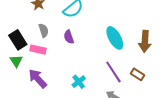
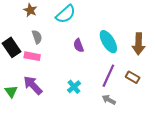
purple semicircle: (69, 37) -> (79, 45), moved
green triangle: (16, 61) -> (11, 91), moved
purple line: (113, 72) -> (108, 76), turned 60

